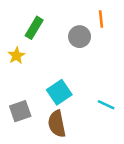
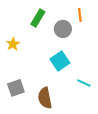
green rectangle: (34, 28) -> (38, 18), moved
cyan square: (59, 92) -> (60, 61), moved

